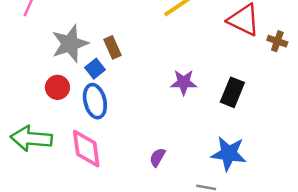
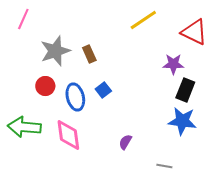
blue square: (95, 69) -> (103, 90), moved
purple star: (184, 82) -> (173, 64), moved
blue star: (229, 154) -> (182, 121), moved

